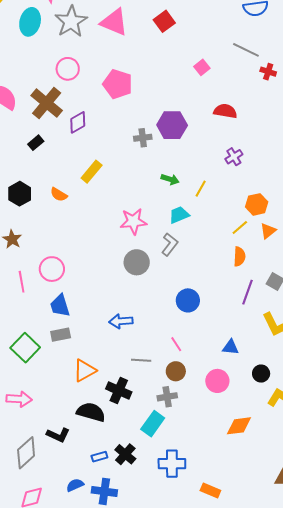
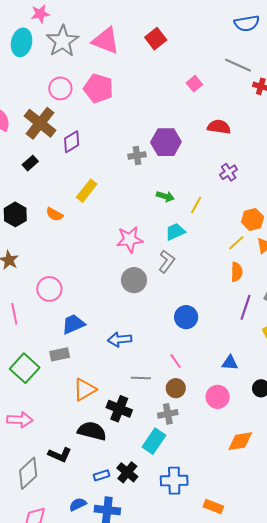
pink pentagon: (118, 84) -> (98, 88), moved
pink line: (22, 282) -> (14, 314), moved
blue trapezoid: (60, 306) -> (73, 324), moved, turned 85

